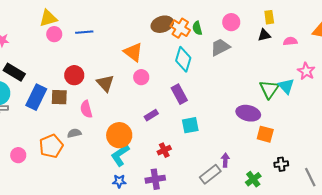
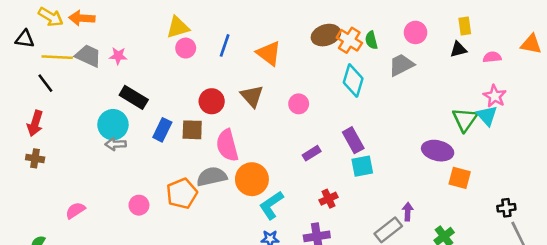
blue line: (84, 32) -> (225, 45), turned -66
orange triangle: (133, 52) -> (269, 53), moved
pink star: (306, 71) -> (495, 96), moved
brown triangle: (105, 83) -> (252, 96), moved
purple rectangle: (179, 94) -> (353, 140), moved
blue rectangle: (36, 97) -> (162, 130), size x0.7
pink semicircle: (86, 109) -> (227, 145), size x1.4
gray semicircle: (74, 133) -> (212, 177), size x1.6
orange circle: (119, 135) -> (252, 179), moved
black cross: (281, 164) -> (506, 208), moved

